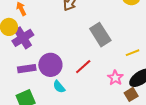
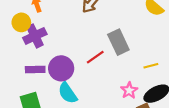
red line: (83, 67) -> (95, 57), moved
cyan semicircle: (59, 87) -> (68, 93), size x1.5

